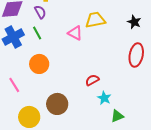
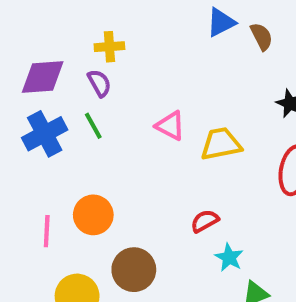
yellow trapezoid: (95, 20) -> (221, 144), moved
orange circle: (39, 64) -> (93, 215), moved
pink line: (14, 85) -> (47, 231), turned 35

